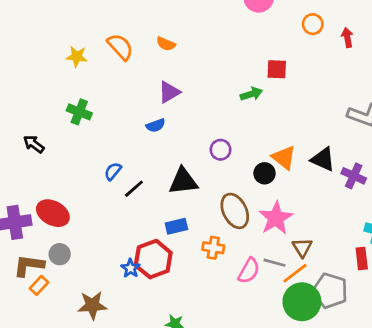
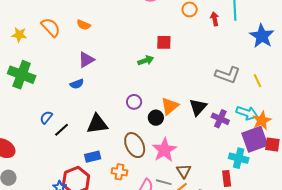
green cross: (79, 112) -> (22, 75), size x1.5
purple circle: (221, 150) -> (134, 102), moved
orange triangle: (284, 158) -> (170, 106), turned 42
black triangle: (323, 159) -> (198, 107), turned 48

